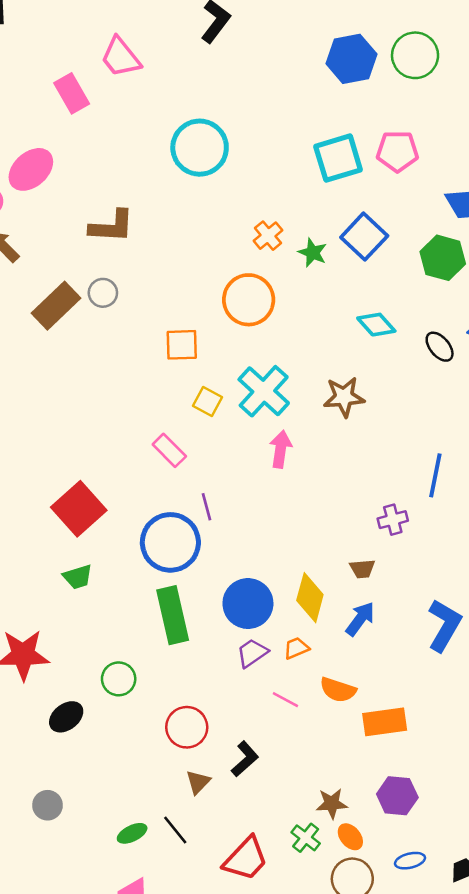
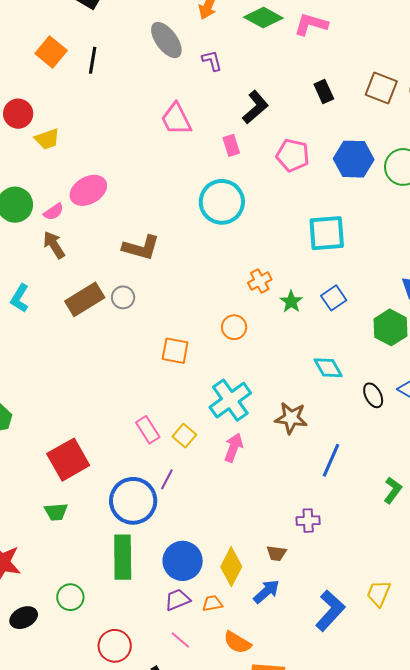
pink rectangle: (72, 93) -> (231, 145), moved, size x0.7
pink pentagon: (397, 151) -> (293, 155), moved
blue square: (364, 237) -> (334, 298), size x0.7
orange circle: (249, 300) -> (234, 327), size x0.6
yellow square: (207, 402) -> (184, 436), moved
blue line: (435, 475) -> (331, 460), moved
purple line: (206, 507) -> (167, 479), turned 30
pink line: (285, 700) -> (180, 640), moved

